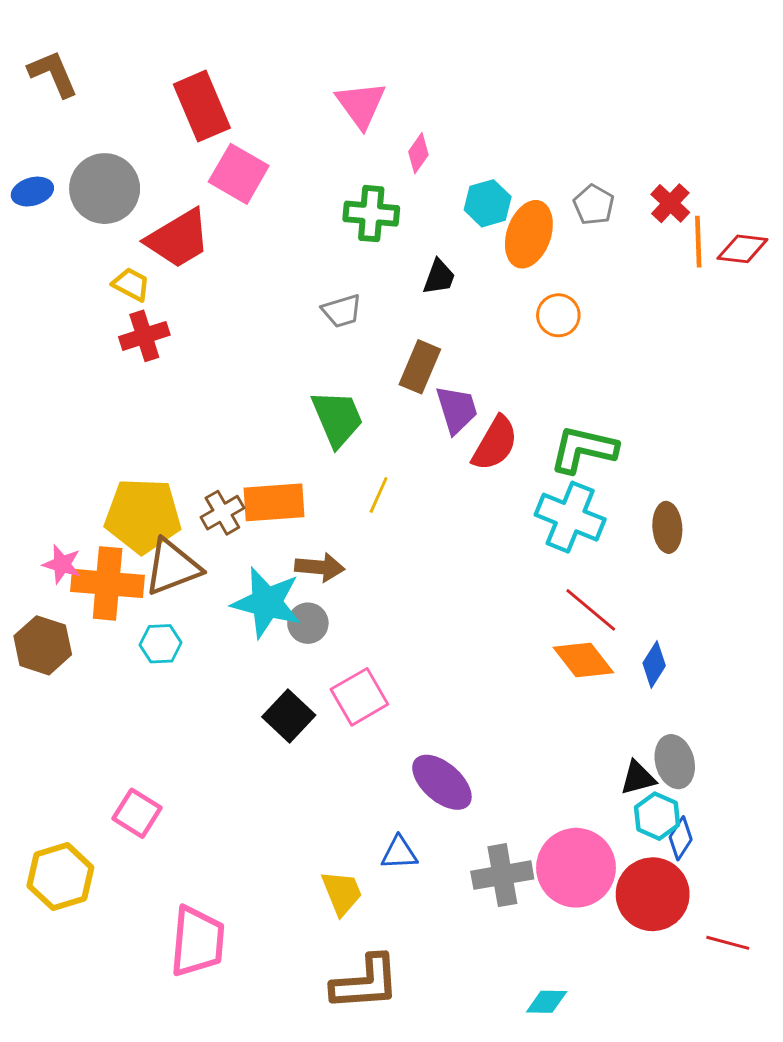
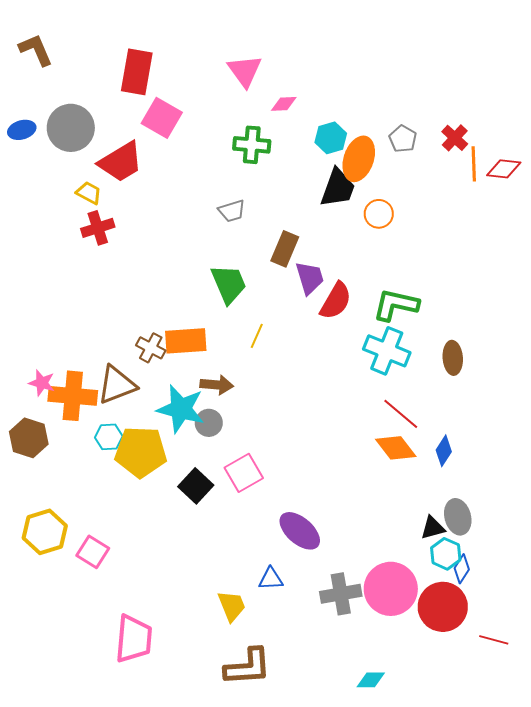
red rectangle: (202, 106) -> (137, 72), turned 33
pink diamond: (418, 153) -> (284, 104), turned 52
black trapezoid: (439, 277) -> (338, 188), moved, size x1.6
brown cross: (222, 513) -> (151, 348), turned -32
yellow pentagon: (143, 516) -> (141, 452), moved
yellow hexagon: (60, 877) -> (45, 532), moved

